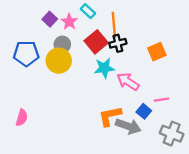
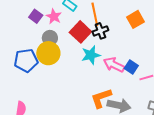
orange square: (157, 52) -> (135, 19), moved
blue pentagon: (26, 53) -> (26, 60), moved
blue square: (144, 111) -> (131, 67), moved

